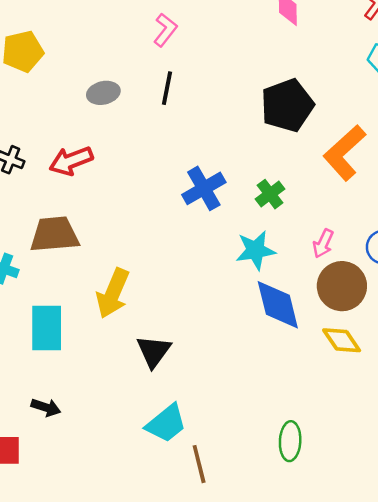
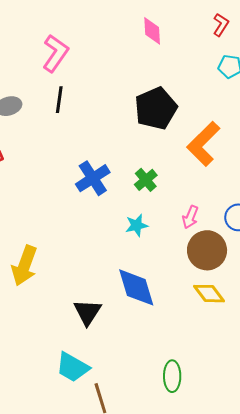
pink L-shape: (165, 30) -> (55, 53), size x1.4
cyan star: (256, 250) -> (137, 225), size x0.7
blue diamond: (278, 305) -> (136, 287), moved
black triangle: (154, 351) -> (87, 312), moved
cyan trapezoid: (166, 423) -> (73, 367), turned 72

